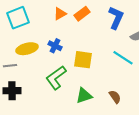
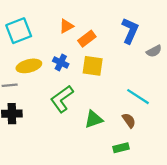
orange rectangle: (82, 14) -> (87, 39), moved
cyan line: (123, 58) -> (138, 97), moved
yellow square: (83, 60) -> (93, 66), moved

